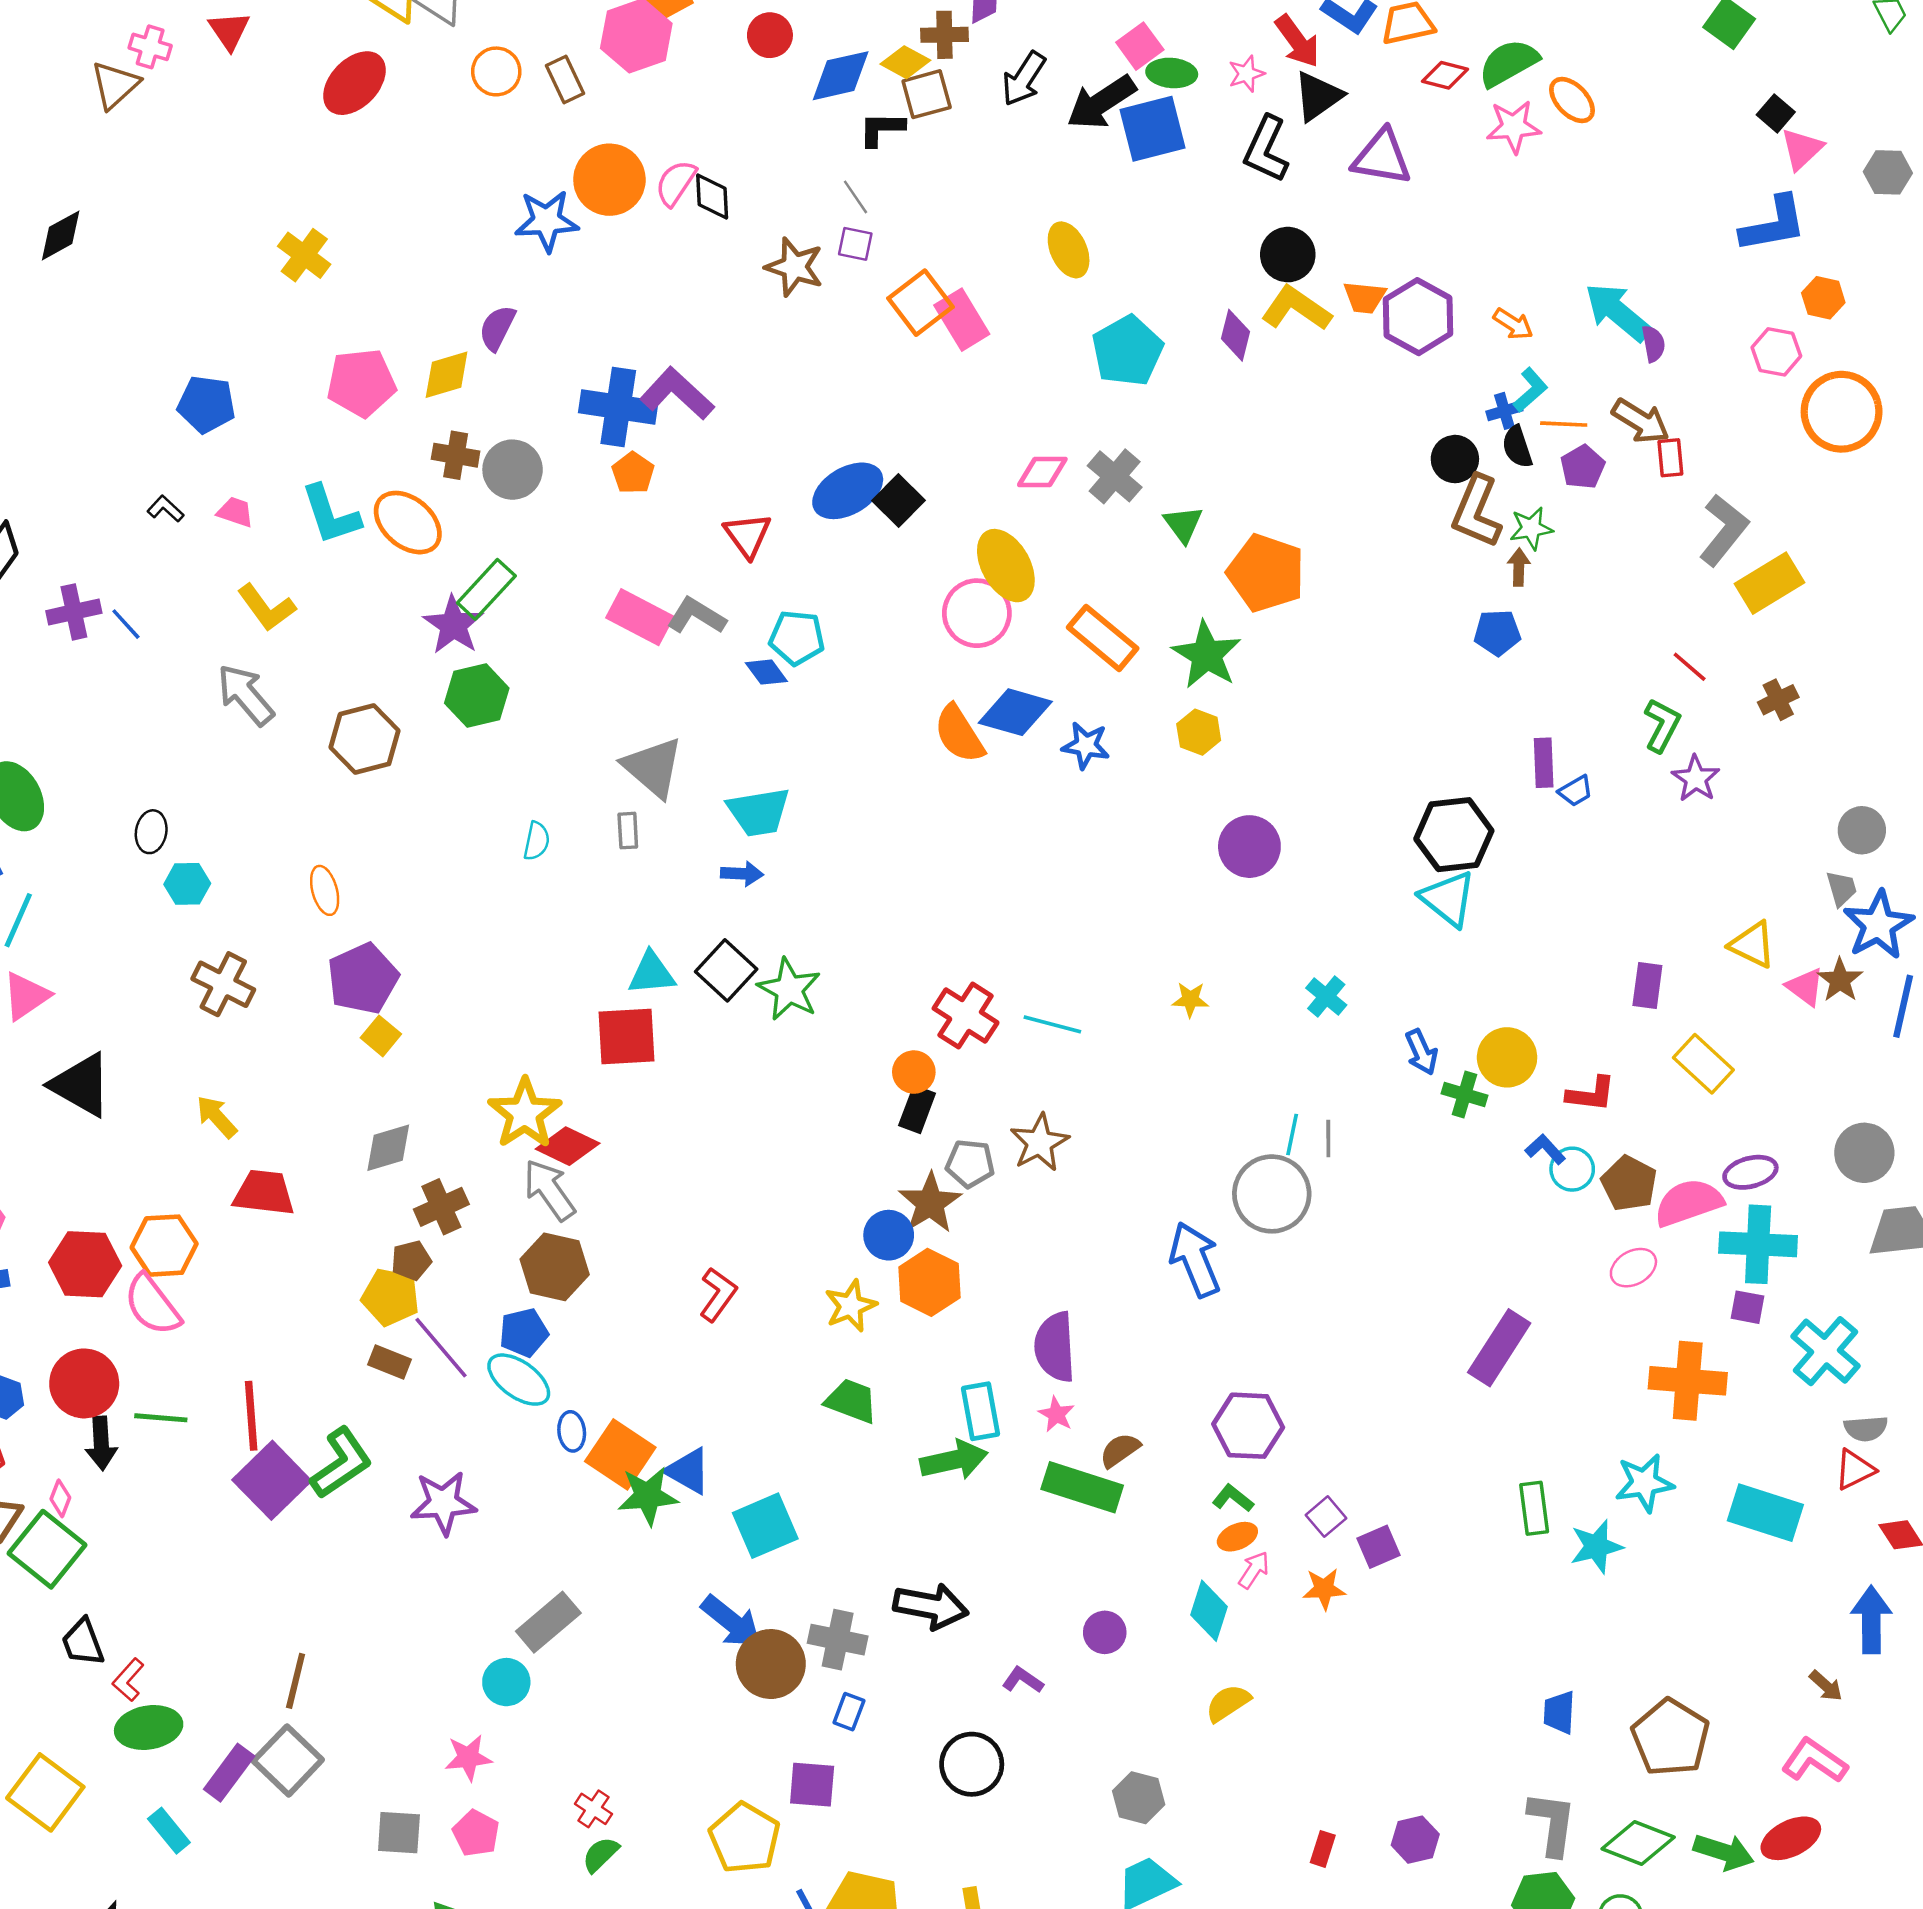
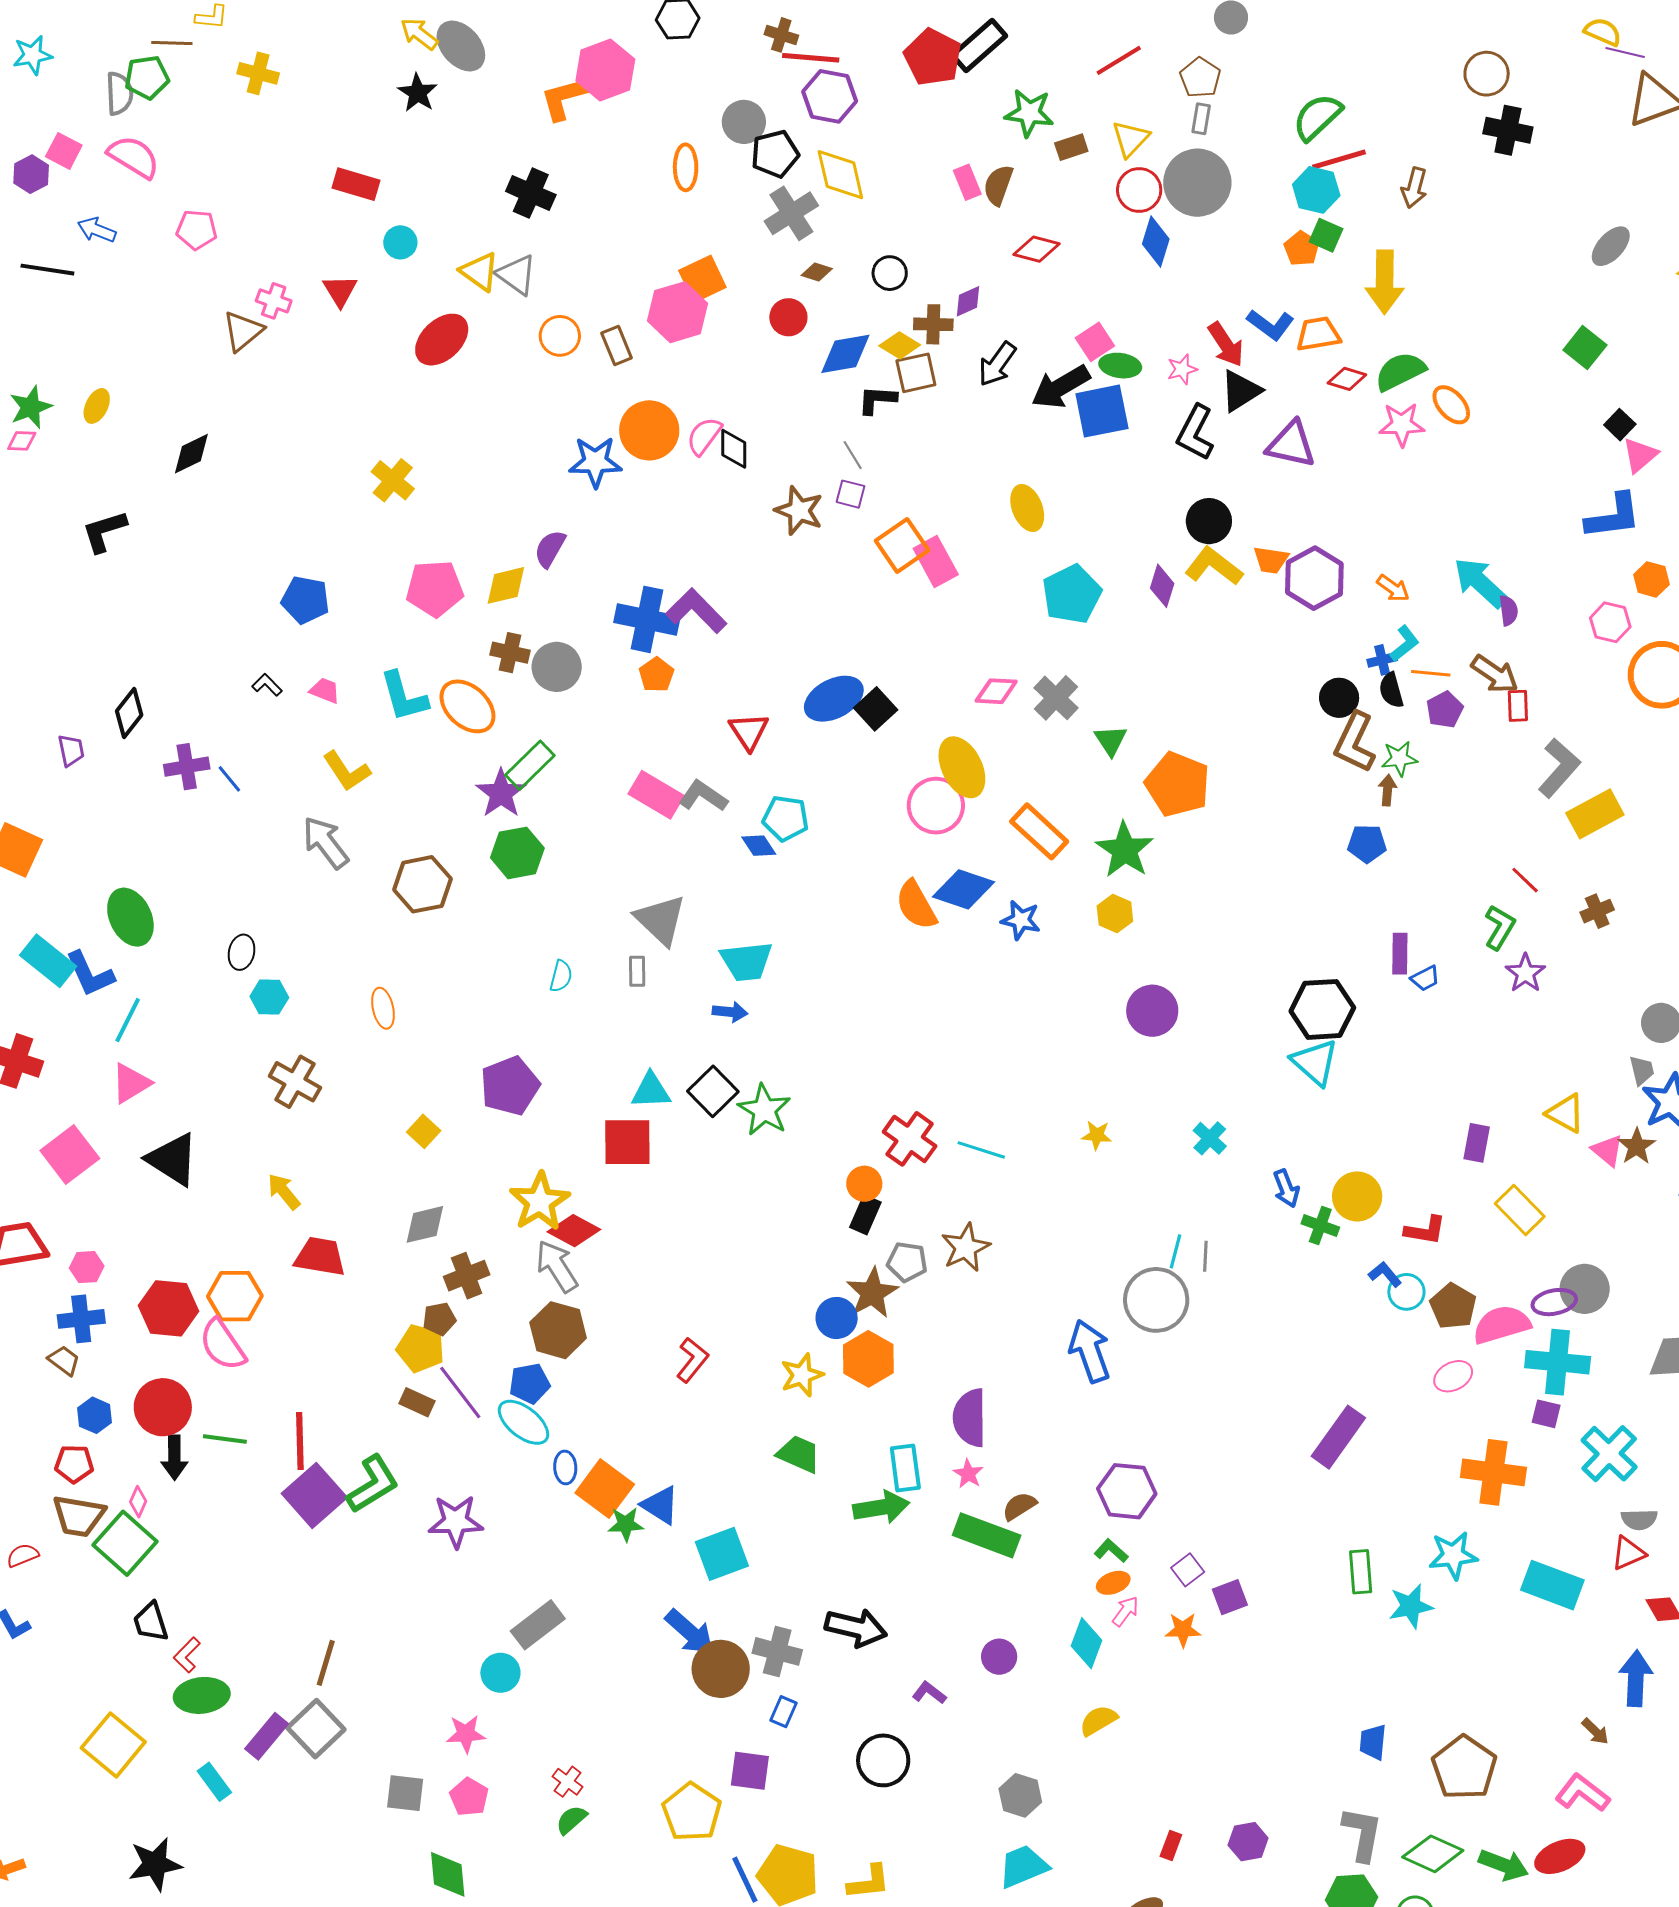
purple pentagon: (363, 979) -> (510, 1086), moved
gray circle: (1864, 1153) -> (1585, 1289), moved
green star: (648, 1496) -> (626, 1524), size x0.7

